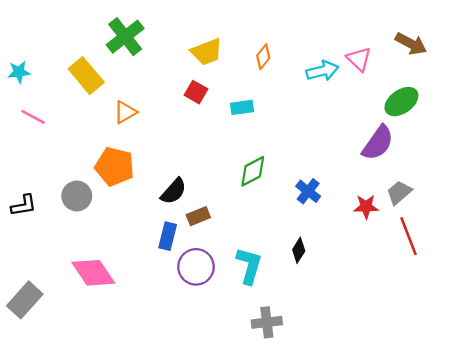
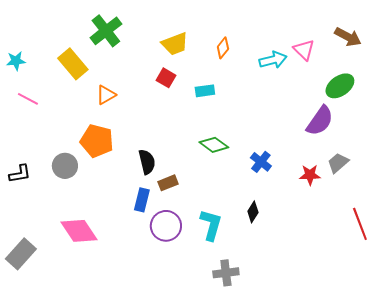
green diamond: (253, 171) -> (214, 145), turned 64
black semicircle: (174, 191) -> (147, 162), turned -55
red line: (409, 236) -> (360, 224), moved

